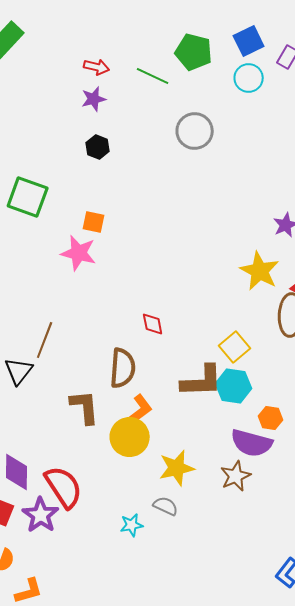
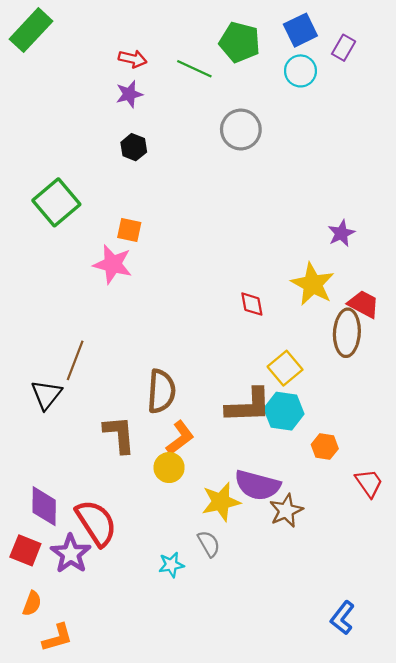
green square: (28, 197) -> (56, 202), turned 30
red diamond: (153, 324) -> (252, 304), moved
yellow circle: (130, 437) -> (169, 468), size x0.7
purple semicircle: (252, 443) -> (257, 485), moved
gray semicircle: (166, 506) -> (209, 544), turned 35

